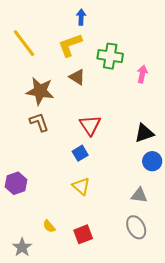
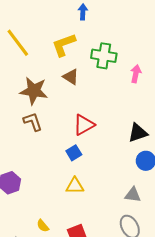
blue arrow: (81, 17) -> (83, 12), moved
red triangle: (90, 125) -> (84, 125), turned 35
yellow triangle: (81, 186) -> (75, 186), turned -42

